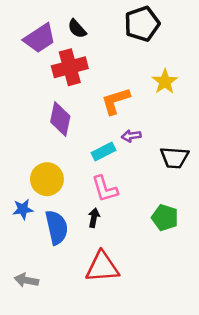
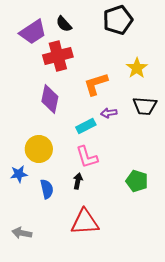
black trapezoid: (175, 158) -> (145, 106), moved
blue semicircle: (57, 227) -> (47, 189), size x0.7

